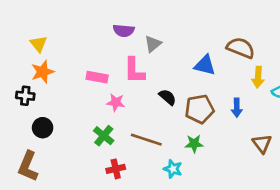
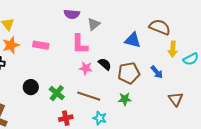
pink rectangle: (97, 77) -> (41, 45), moved
pink star: (116, 102) -> (86, 68), moved
blue arrow: (237, 108) -> (157, 72), turned -40
black circle: (43, 128) -> (31, 87), moved
cyan star: (173, 169) -> (100, 118), moved

